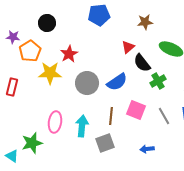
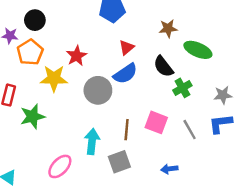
brown star: (145, 22) -> (168, 28), moved
black circle: (47, 23) -> (35, 20), moved
red triangle: (128, 47) -> (127, 47), moved
blue semicircle: (117, 82) -> (125, 74), moved
pink ellipse: (55, 122) -> (60, 166), moved, turned 35
green star: (32, 143) -> (32, 117), moved

